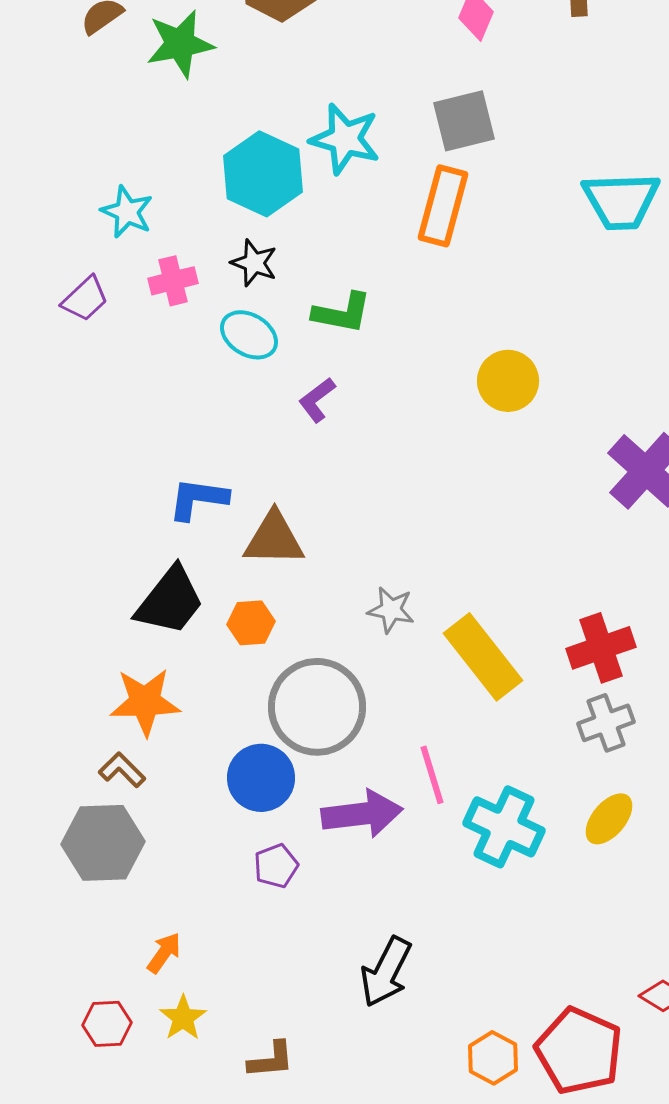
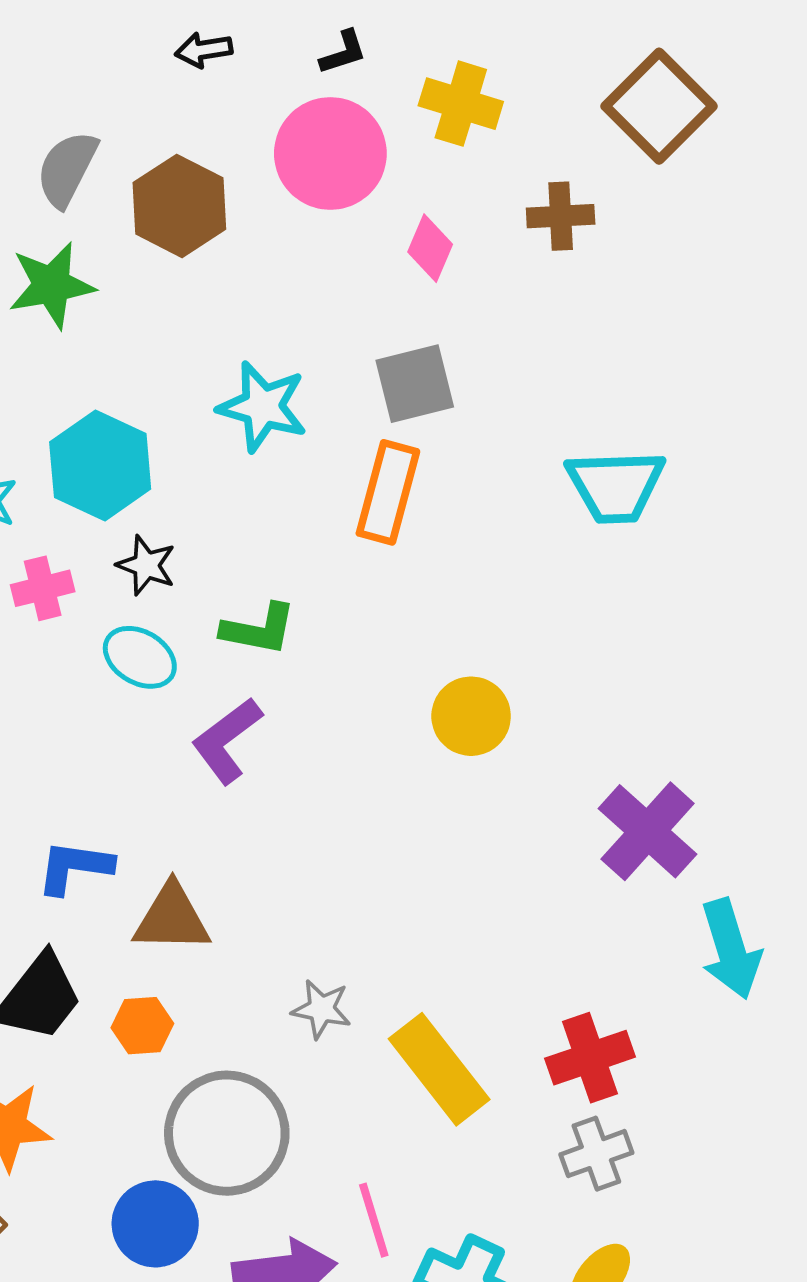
cyan hexagon: (263, 174) -> (100, 466), moved
purple L-shape: (317, 400) -> (227, 740), size x1.5

